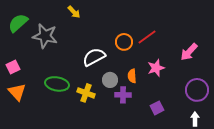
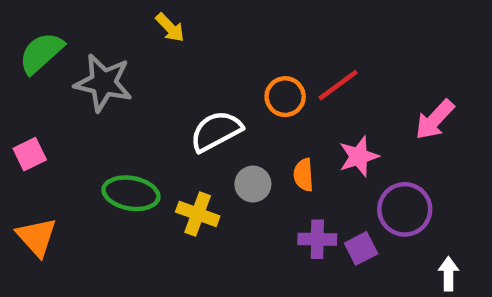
purple circle: (197, 90) -> (405, 209), moved
orange triangle: (17, 92) -> (37, 237), moved
purple cross: (123, 95) -> (317, 239), moved

